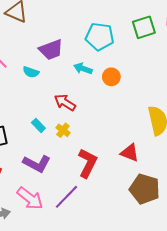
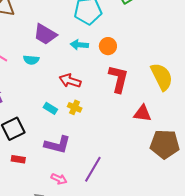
purple trapezoid: (51, 50) -> (45, 34), turned 65
red L-shape: (88, 163) -> (118, 79), moved
pink arrow: (30, 198) -> (59, 179), size x0.6

